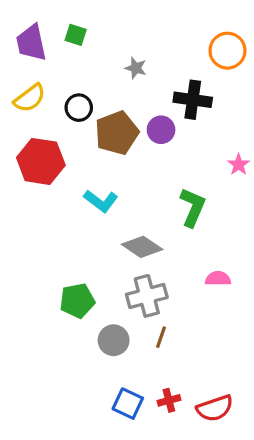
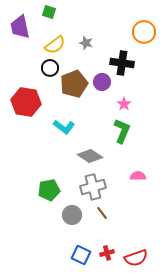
green square: (76, 35) -> (49, 12), moved
yellow semicircle: (30, 98) -> (55, 45), moved
pink star: (239, 165) -> (124, 104), moved
brown line: (161, 337) -> (102, 213), turned -56

